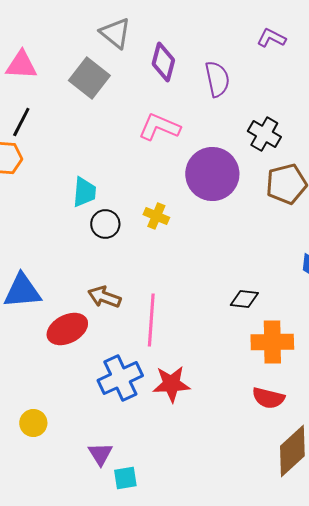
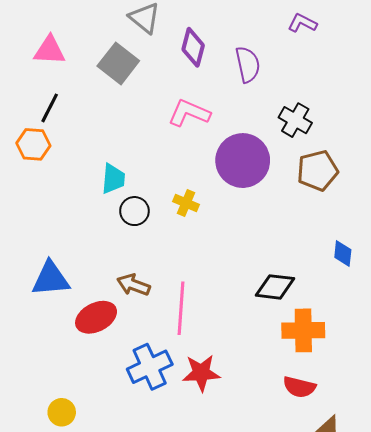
black diamond: (244, 299) -> (275, 287), size x1.4

